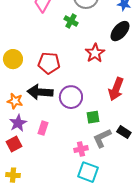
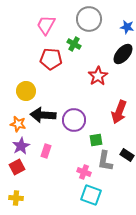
yellow circle: (13, 59) -> (26, 91), moved
red pentagon: (49, 63) -> (51, 59), moved
gray L-shape: (102, 138) -> (105, 161), turned -55
pink cross: (81, 149) -> (84, 172), turned 32

